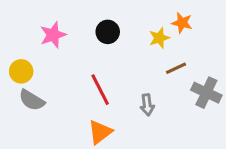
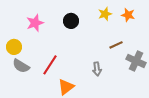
orange star: (182, 23) -> (128, 15), moved
yellow star: (159, 38) -> (105, 14), moved
red line: (100, 90) -> (50, 65), moved, turned 60

